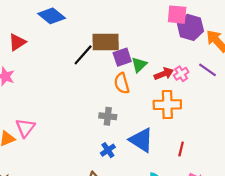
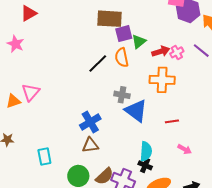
black line: (83, 55) -> (98, 64), moved
gray cross: (108, 116) -> (122, 95), moved
red line: (181, 149) -> (172, 121), turned 64
blue cross: (108, 150) -> (90, 122), moved, size x1.5

